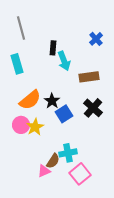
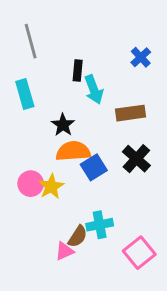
orange semicircle: (30, 100) -> (73, 151), moved, turned -145
black star: (52, 101) -> (63, 125), moved
pink square: (80, 174) -> (139, 253), moved

